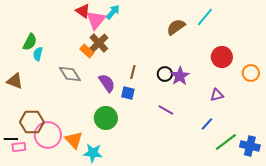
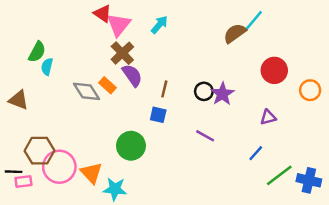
cyan arrow: (113, 12) -> (159, 25), moved
brown semicircle: (176, 27) -> (235, 33), moved
orange rectangle: (87, 51) -> (107, 85), moved
purple semicircle: (107, 83) -> (132, 75), moved

